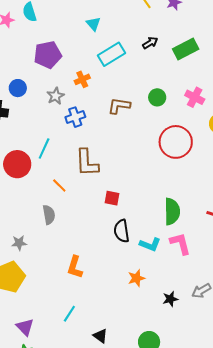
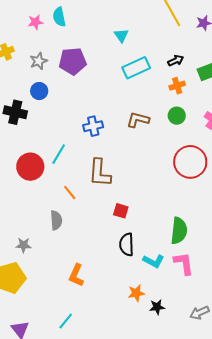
orange cross: (82, 79) -> (177, 86), moved
gray star: (56, 96) -> (39, 61), moved
black star: (170, 299) -> (157, 307), moved

